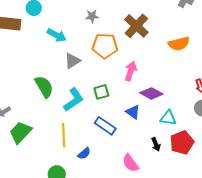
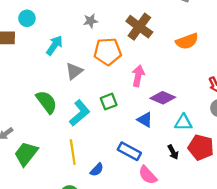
cyan arrow: (57, 35) -> (54, 45), turned -78
blue rectangle: (105, 126) -> (129, 151), moved
red pentagon: (182, 143) -> (201, 147), turned -30

